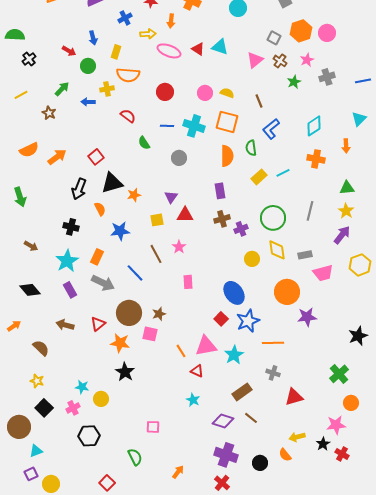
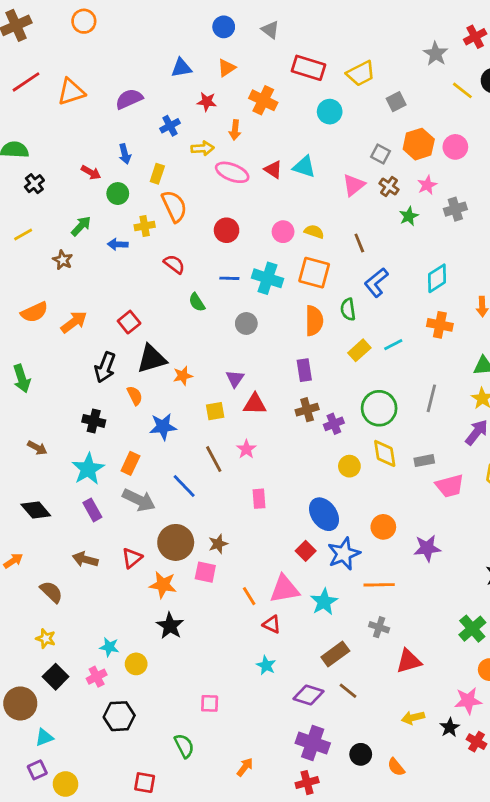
orange semicircle: (128, 75) -> (174, 206), turned -120
orange circle: (287, 292) -> (383, 527), moved, size x0.7
orange semicircle: (285, 455) -> (396, 767), moved
red square: (107, 483) -> (145, 783), turned -35
red cross: (222, 483) -> (307, 783), turned 35

